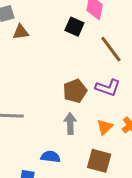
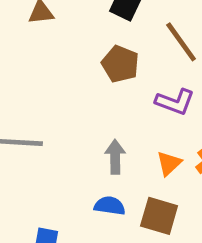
brown pentagon: (75, 91) -> (120, 64), moved, turned -30
blue semicircle: (50, 157) -> (110, 206), moved

